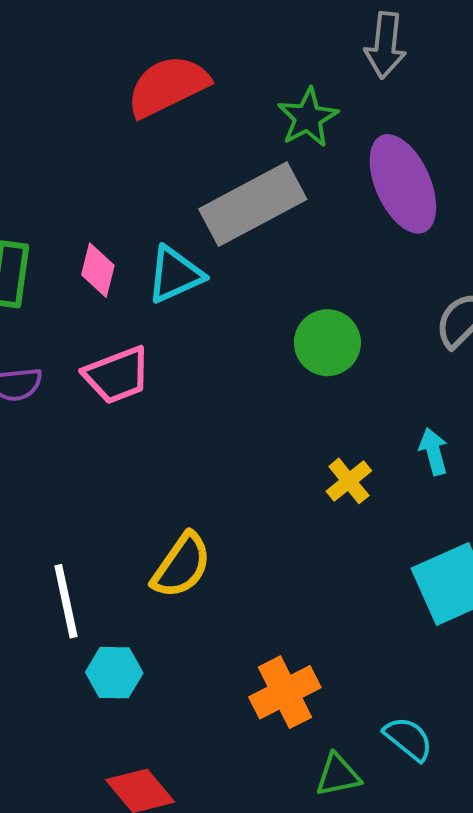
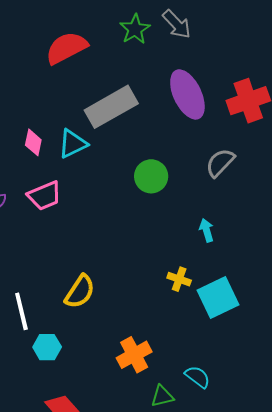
gray arrow: (385, 45) -> (177, 24), turned -48
green star: (308, 118) -> (135, 29), moved
yellow cross: (349, 481) -> (179, 279), moved, turned -30

